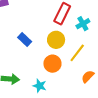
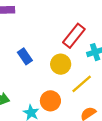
orange circle: (52, 64) -> (50, 101), moved

